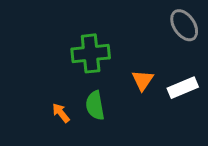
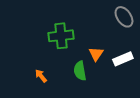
green semicircle: (95, 105) -> (80, 71), moved

